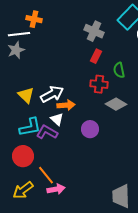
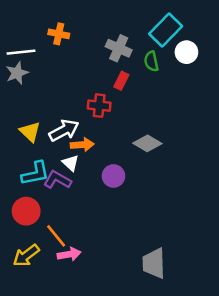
orange cross: (34, 19) -> (59, 34), moved
green semicircle: (119, 70) -> (151, 61), moved
red cross: (99, 84) -> (99, 106), moved

